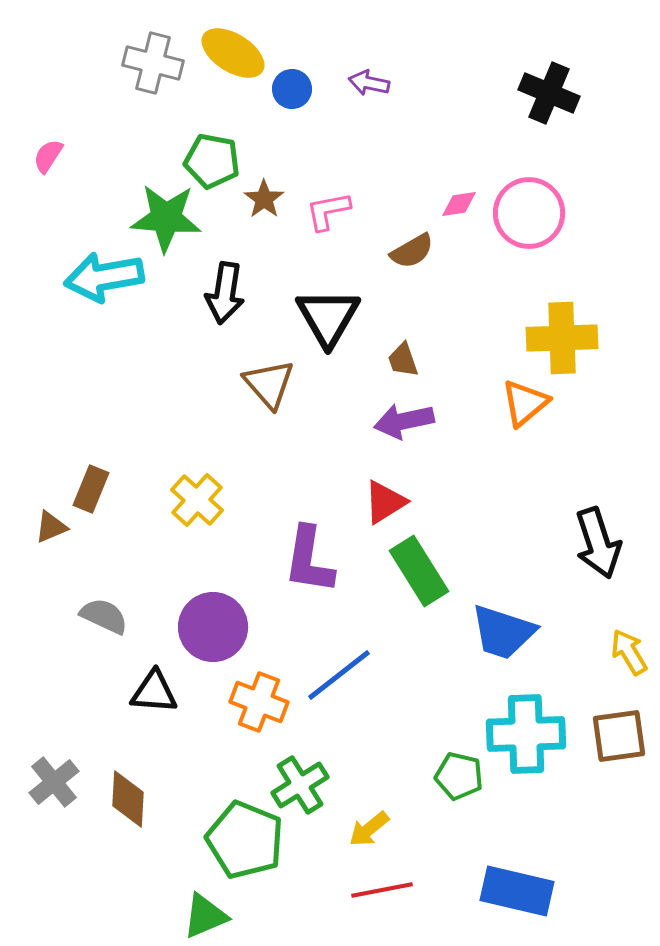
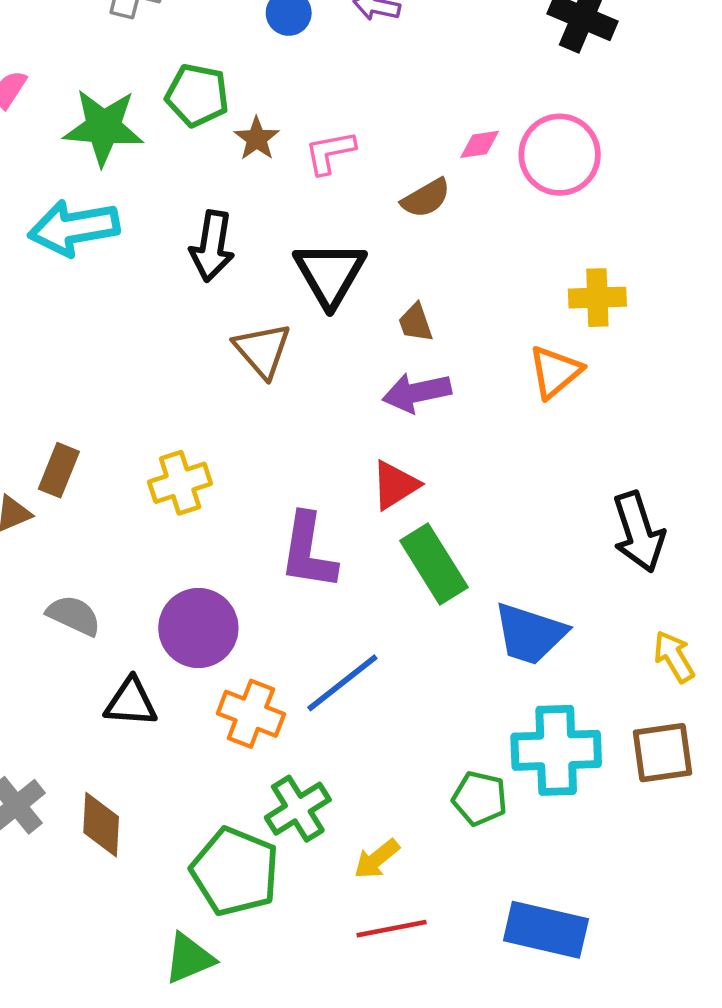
green star: (166, 218) -> (103, 127), moved
yellow cross: (562, 338) -> (597, 298), size x0.7
yellow cross: (197, 500) -> (180, 483), turned 30

